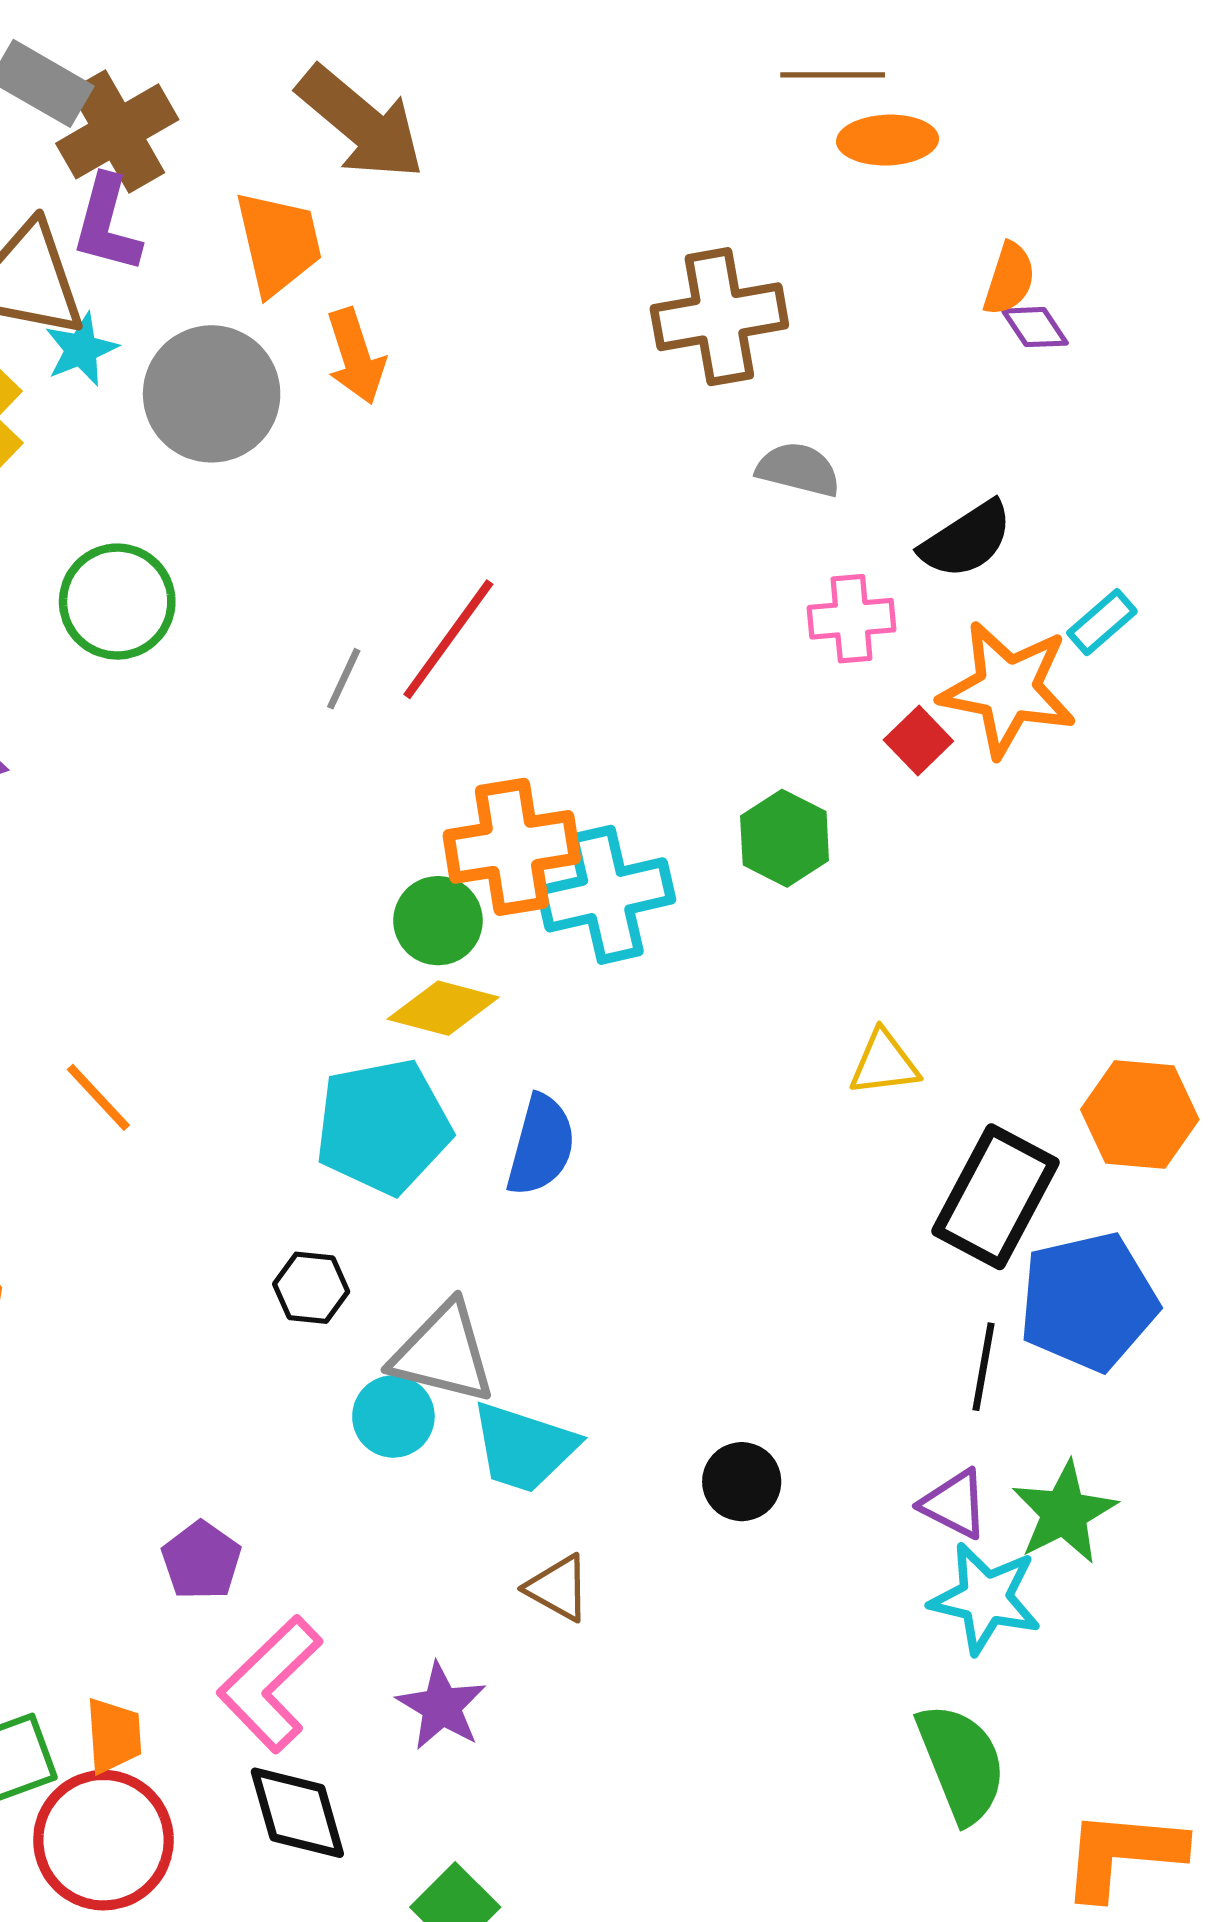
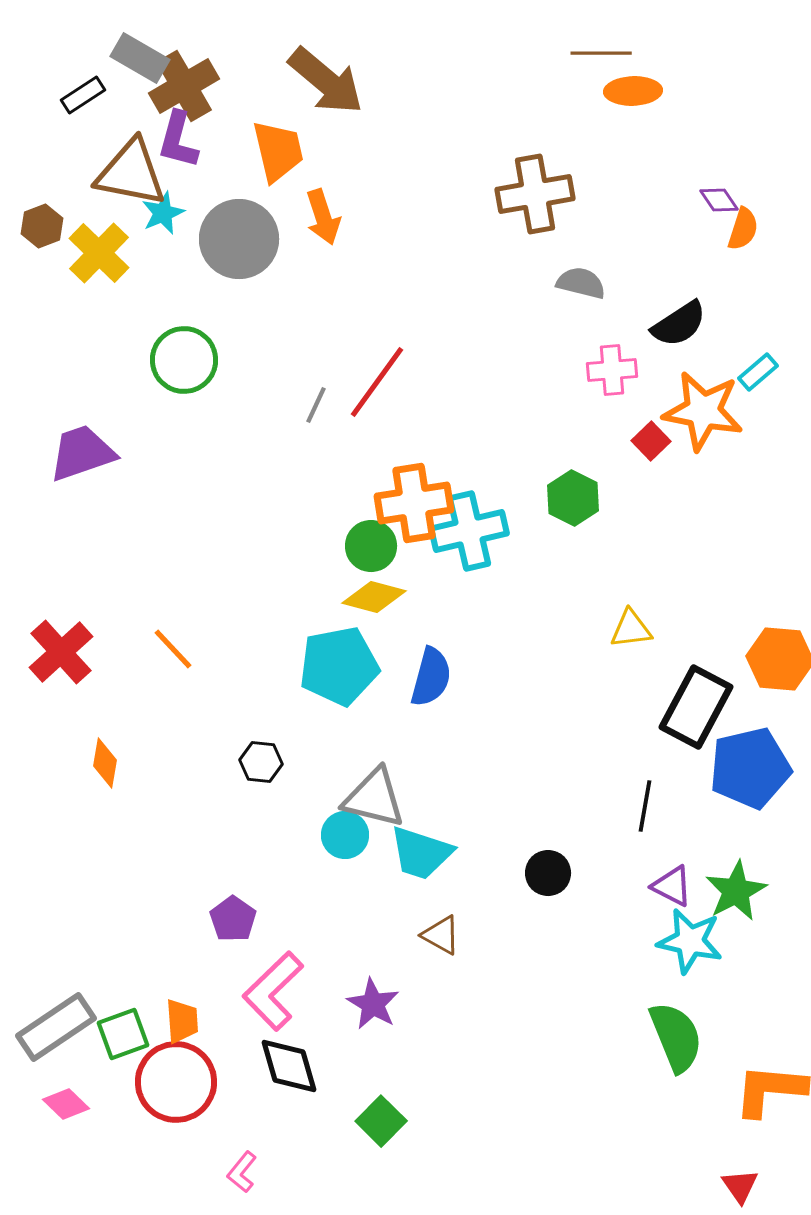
orange semicircle: (1009, 279) -> (743, 229), moved
black hexagon: (311, 1288) -> (261, 762), moved
black line: (984, 1367) -> (645, 806), moved

